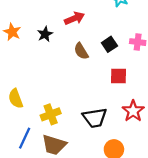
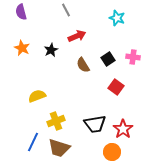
red square: (118, 76) -> (116, 87), turned 35
yellow semicircle: (16, 99) -> (37, 96), moved, turned 90
red star: (133, 111) -> (123, 129), moved

